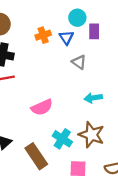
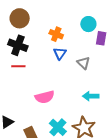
orange cross: (43, 35) -> (56, 34), turned 32
blue triangle: (66, 38) -> (60, 53), moved

